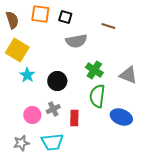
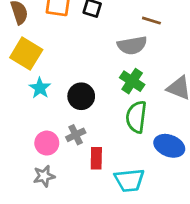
gray semicircle: (76, 41) -> (132, 45), moved
red rectangle: (74, 118) -> (96, 158), moved
cyan trapezoid: (52, 142) -> (129, 180), moved
gray star: (21, 143) -> (44, 176), moved

